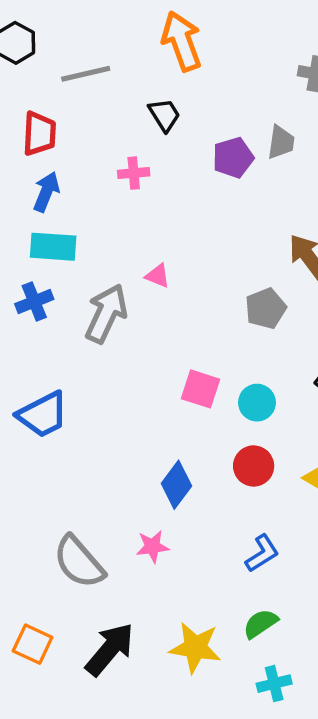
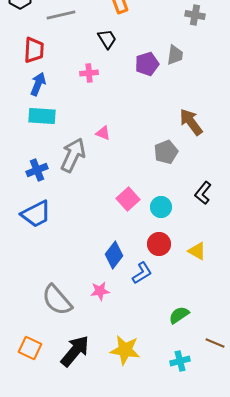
blue cross: (34, 302) -> (37, 170), moved
pink square: (200, 389) -> (128, 199), turned 30
blue L-shape: (262, 553) -> (142, 273), moved
green semicircle: (260, 624) -> (179, 315), moved
cyan cross: (274, 684) -> (180, 361), moved

